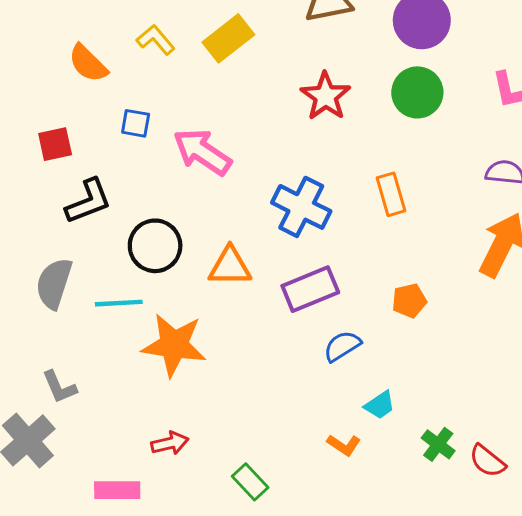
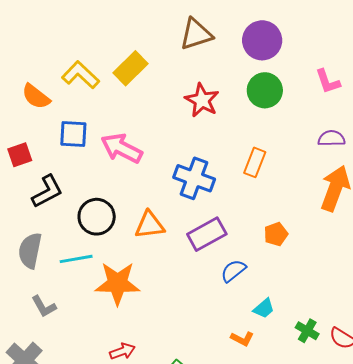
yellow L-shape: (156, 40) -> (81, 75), size x1.4
blue square: (136, 123) -> (73, 134), size x1.4
orange rectangle: (391, 194) -> (255, 162), turned 44
gray L-shape: (59, 387) -> (44, 306), moved

